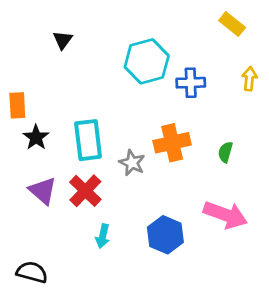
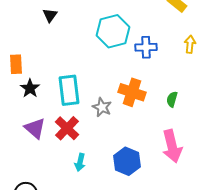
orange cross: (172, 143) -> (132, 92), turned 32
pink arrow: (225, 215) -> (172, 146), turned 56

